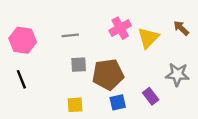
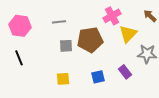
pink cross: (120, 28) -> (112, 16), moved
yellow triangle: (148, 38) -> (128, 34), moved
brown pentagon: (108, 74) -> (90, 40), moved

